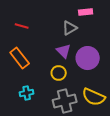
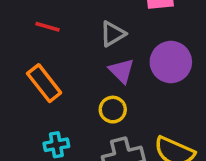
gray triangle: (70, 28) -> (113, 34), moved
purple circle: (88, 58) -> (171, 62), moved

